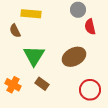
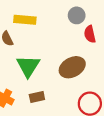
brown rectangle: (42, 84) -> (37, 97), turned -48

